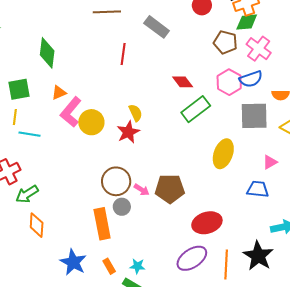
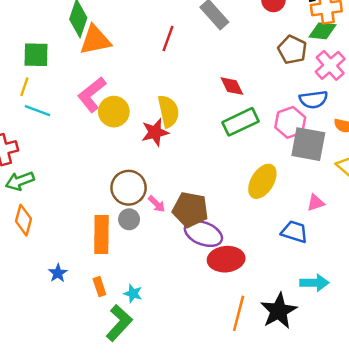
pink hexagon: (229, 82) -> (290, 122), moved
orange triangle: (59, 93) -> (95, 40), moved, size x1.8
yellow semicircle: (136, 113) -> (168, 111), size x1.5
purple ellipse: (192, 258) -> (203, 234), moved, turned 44
blue star: (73, 262) -> (58, 273), size x0.6

